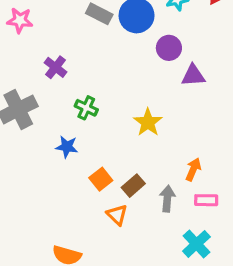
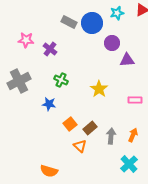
pink star: (20, 20) -> (26, 40), moved
purple cross: (55, 67) -> (50, 49), moved
orange arrow: (193, 169) -> (133, 135), moved
pink rectangle: (206, 200) -> (135, 100), moved

